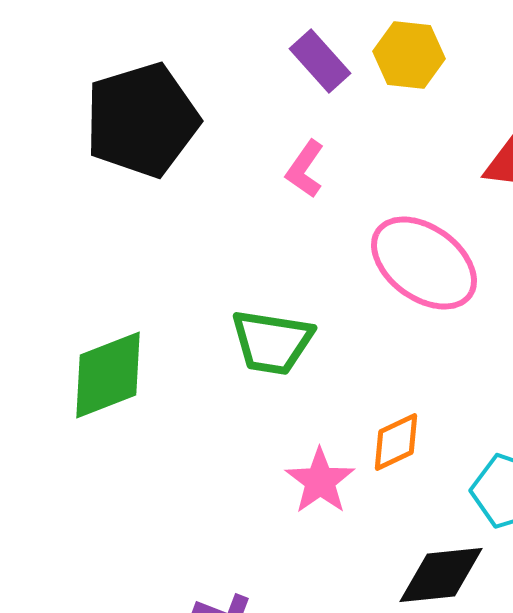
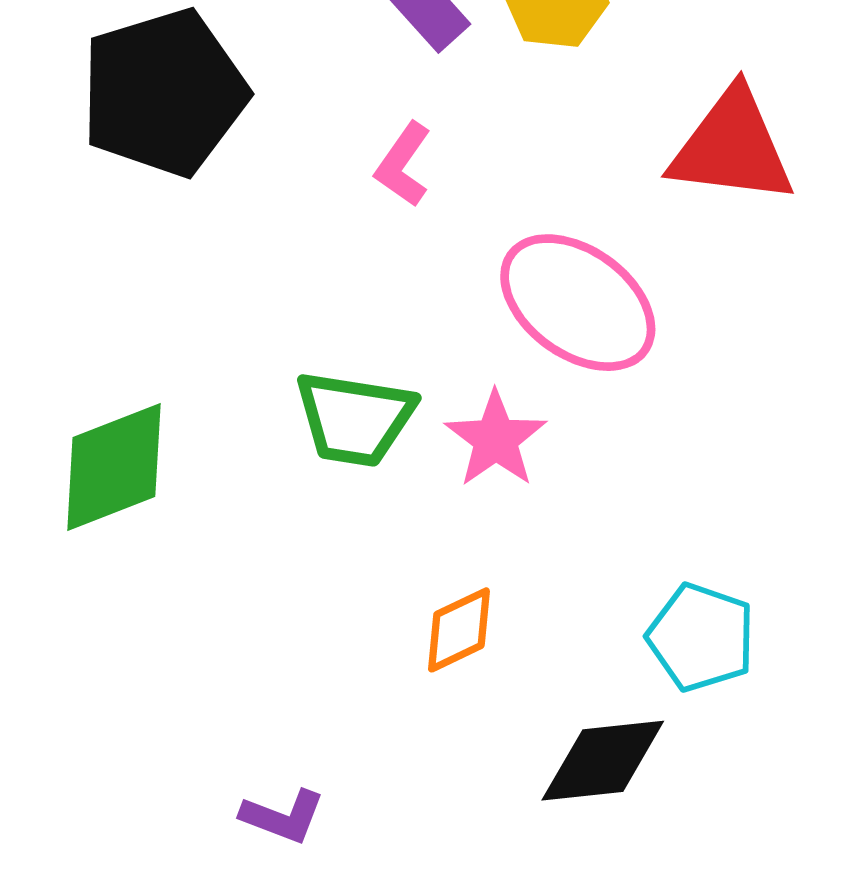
orange diamond: (396, 442) -> (459, 630), moved
pink star: (320, 481) -> (496, 439), moved

